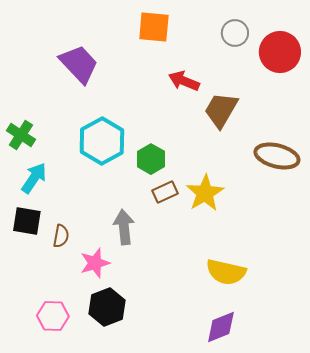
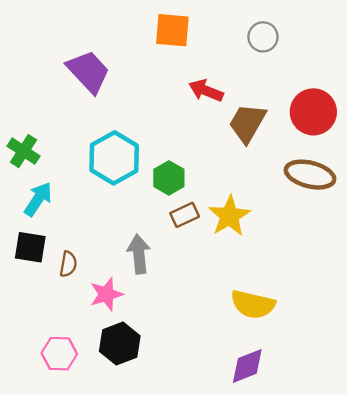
red circle: (280, 52) -> (313, 112), moved

